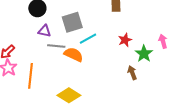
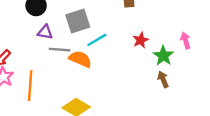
brown arrow: (132, 73) -> (163, 79), moved

